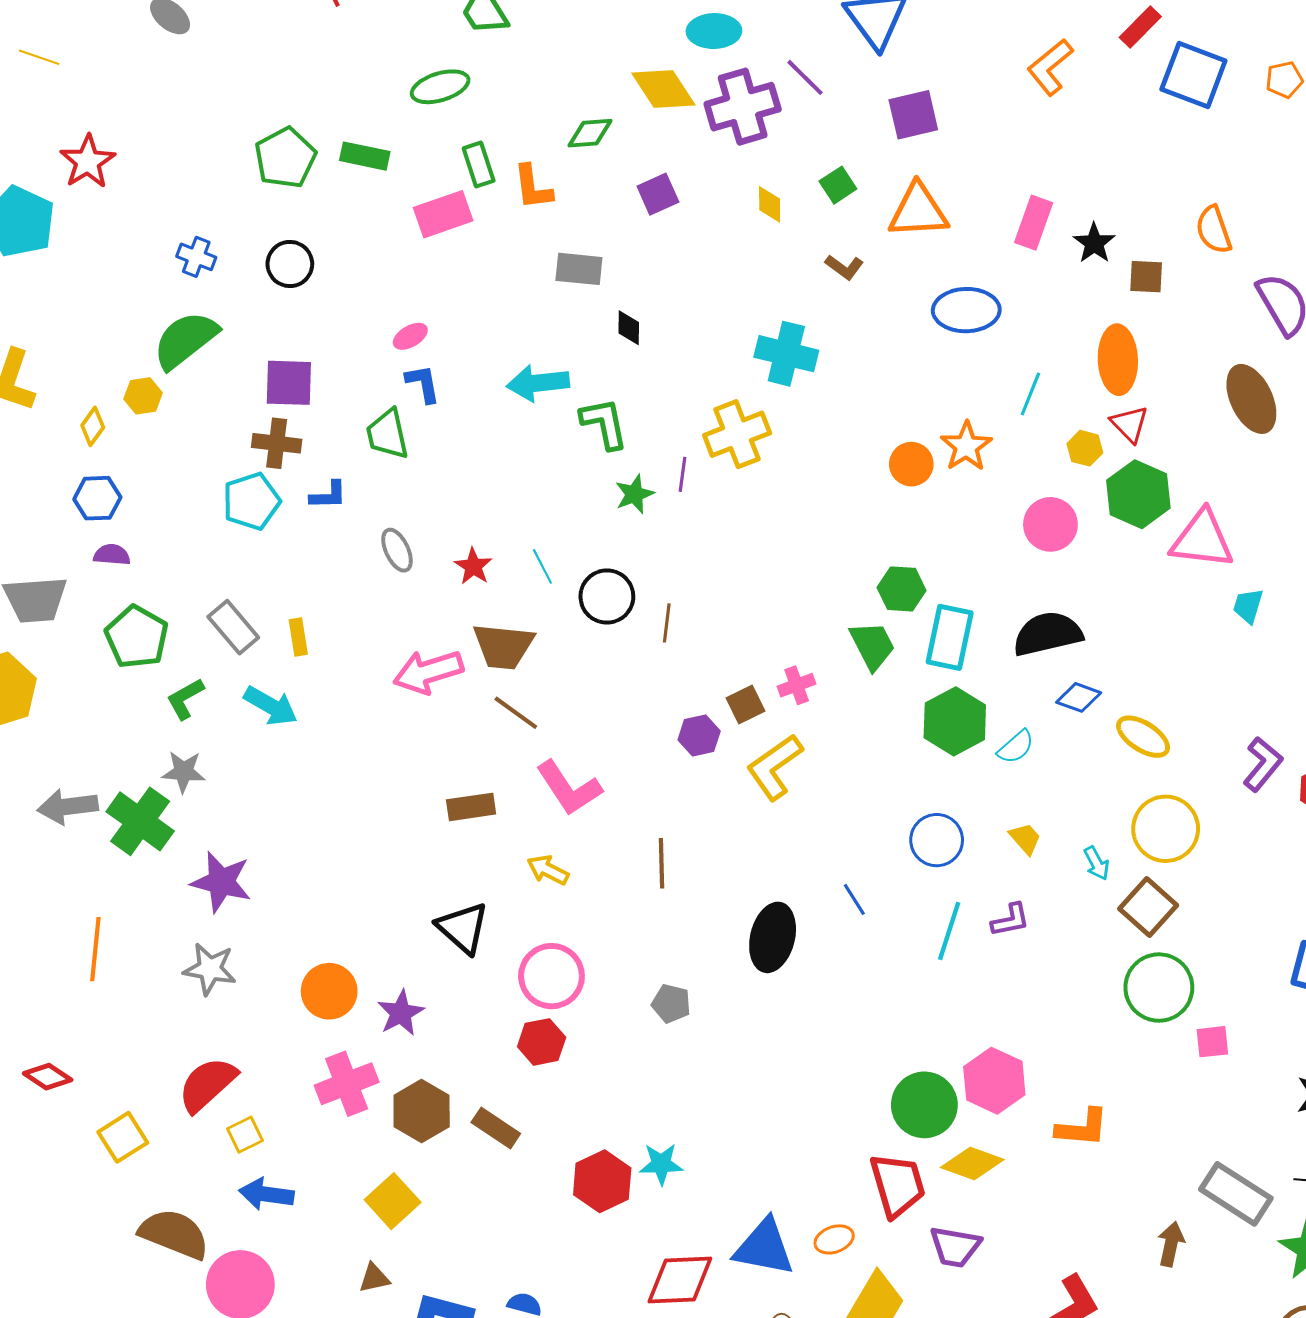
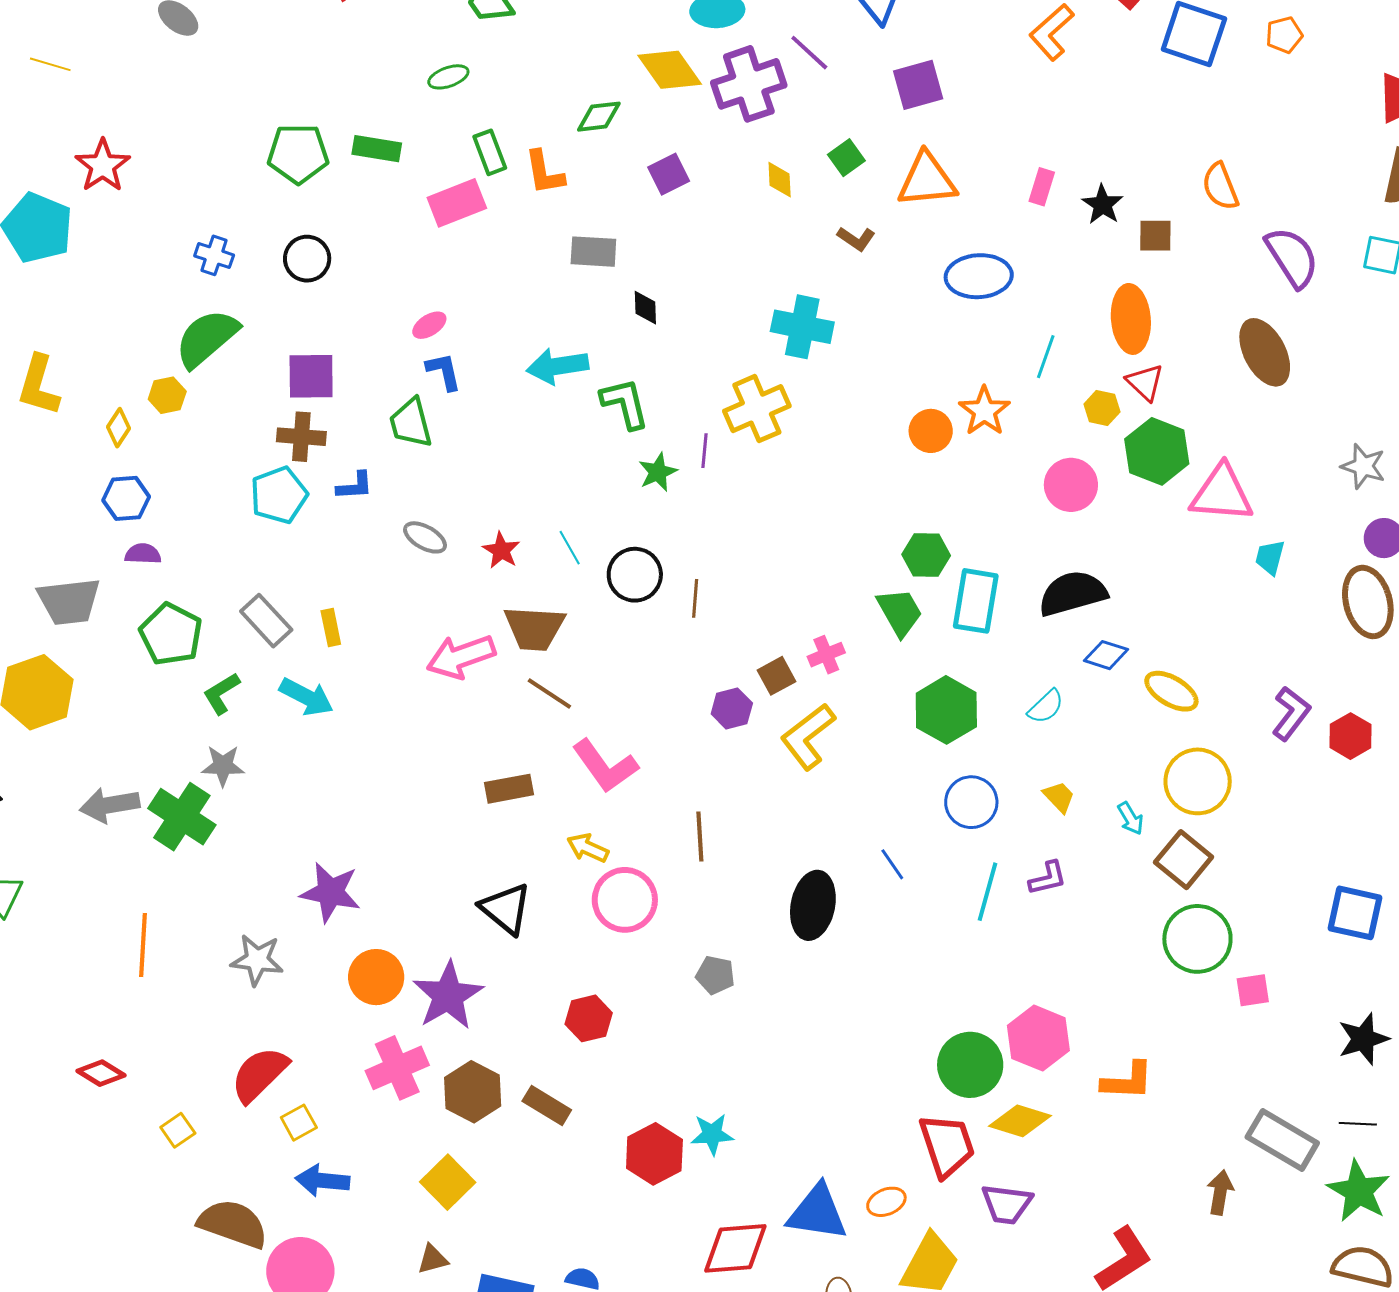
green ellipse: (440, 87) -> (448, 77), size x0.7
green pentagon: (285, 158) -> (298, 154), turned 30
pink rectangle: (1034, 223) -> (1042, 187), size x0.7
gray ellipse: (397, 550) -> (425, 537), turned -33
green hexagon: (955, 721) -> (946, 710), moved
purple star: (221, 882) -> (331, 892), moved
pink circle: (551, 976) -> (625, 900), moved
purple star: (401, 1013) -> (448, 996), size x1.5
yellow square: (123, 1137) -> (178, 1130), size x0.7

